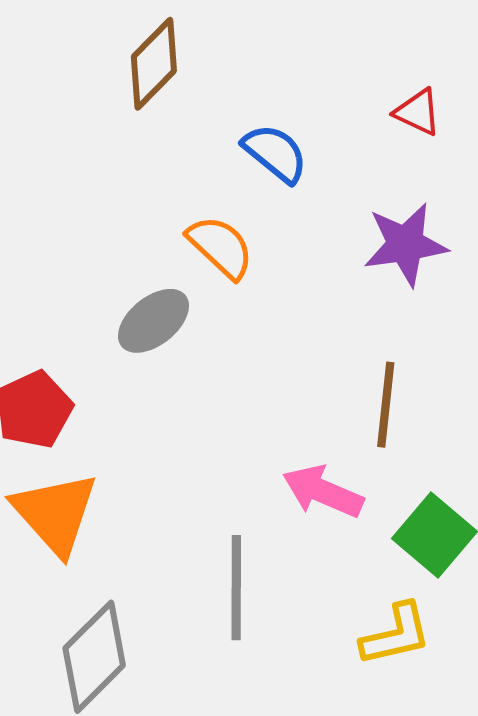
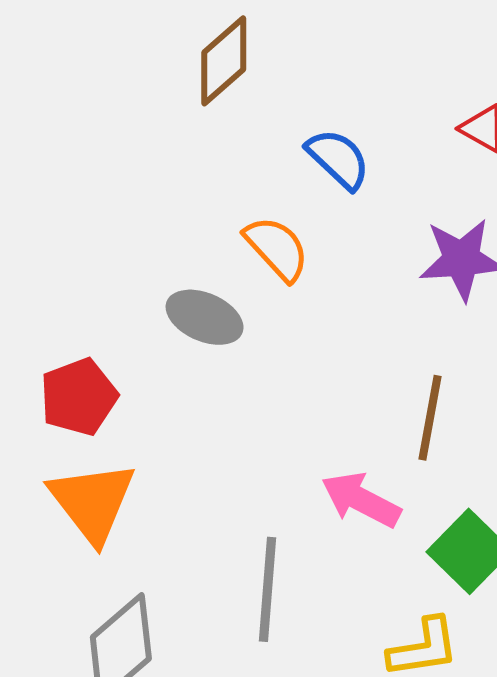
gray ellipse: (154, 321) -> (205, 317), turned 58

